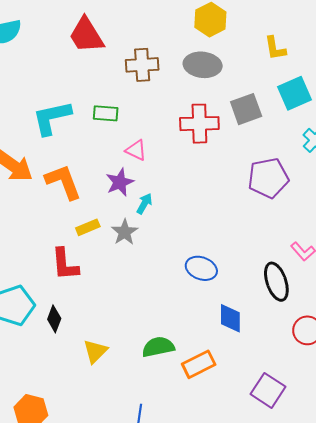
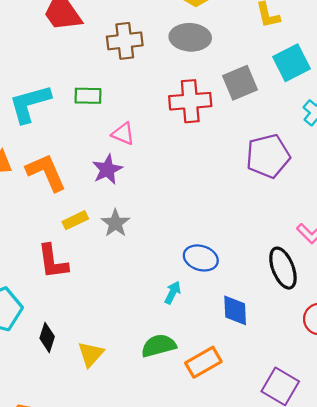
cyan arrow: (144, 204) -> (173, 293), moved
black diamond: (54, 319) -> (47, 337), moved

